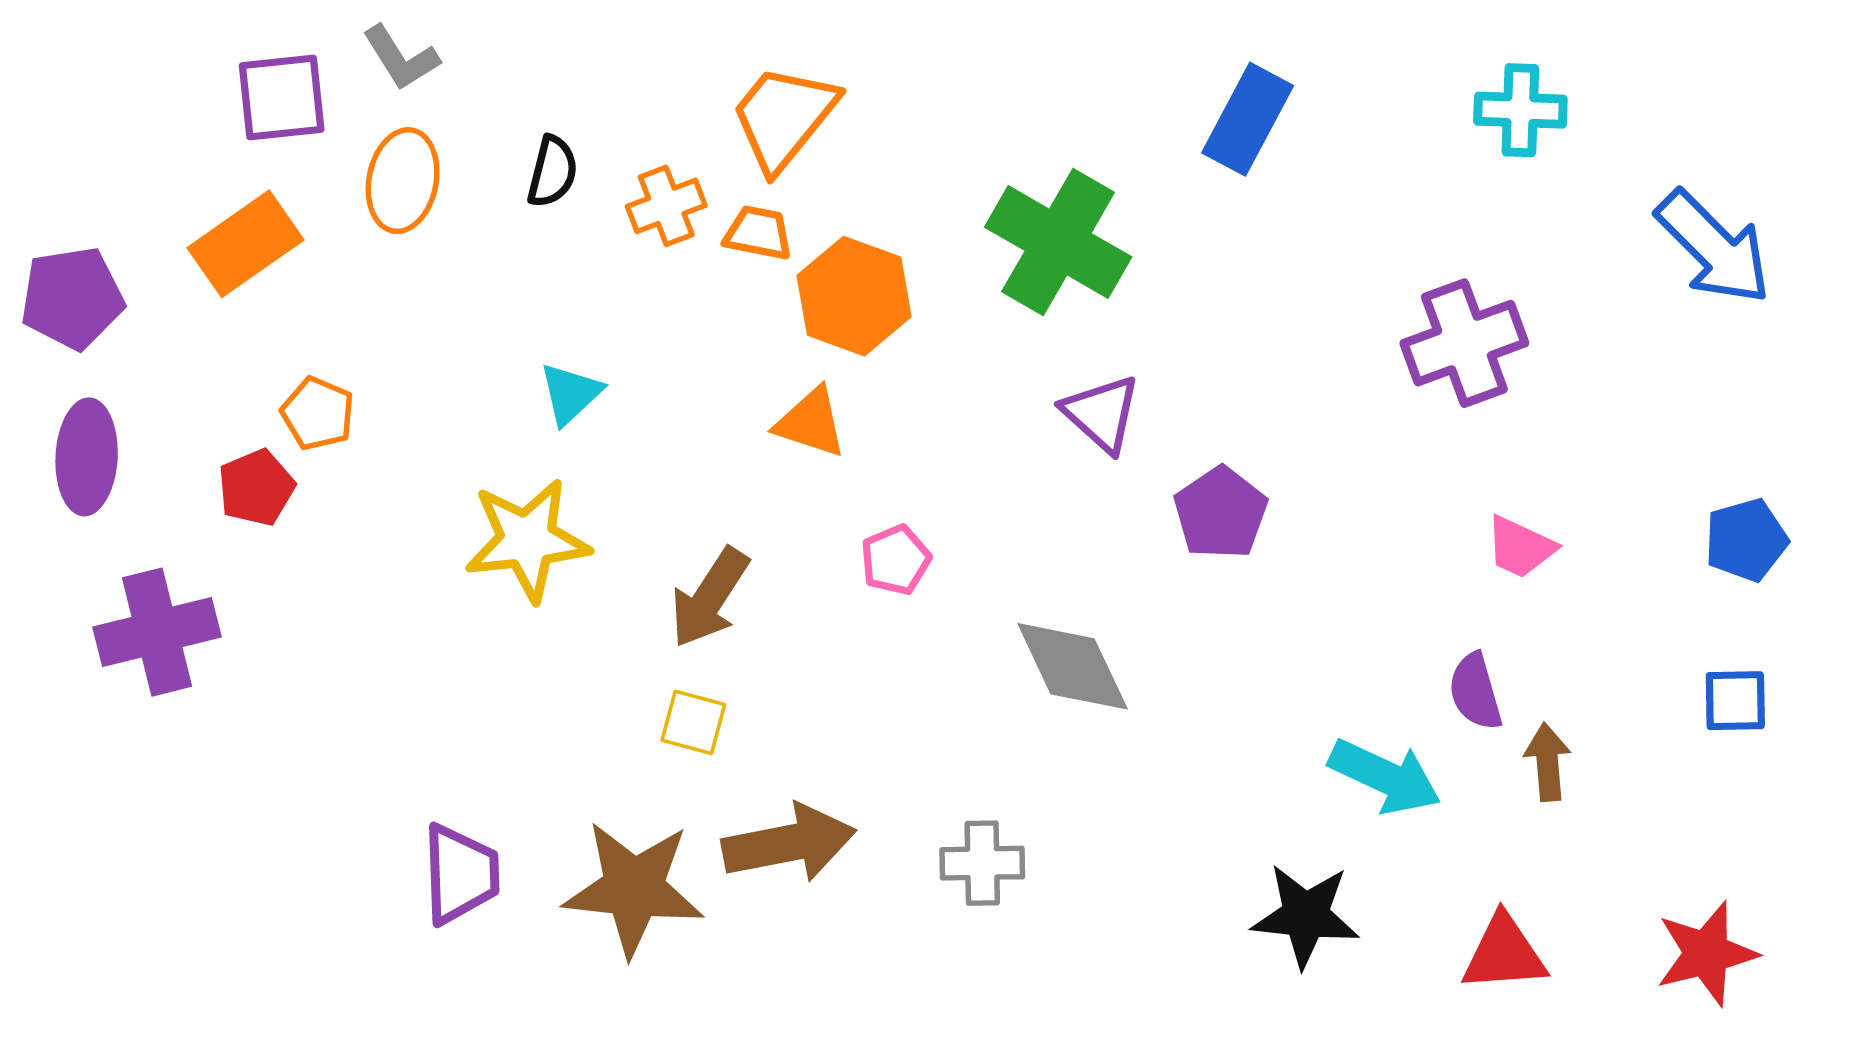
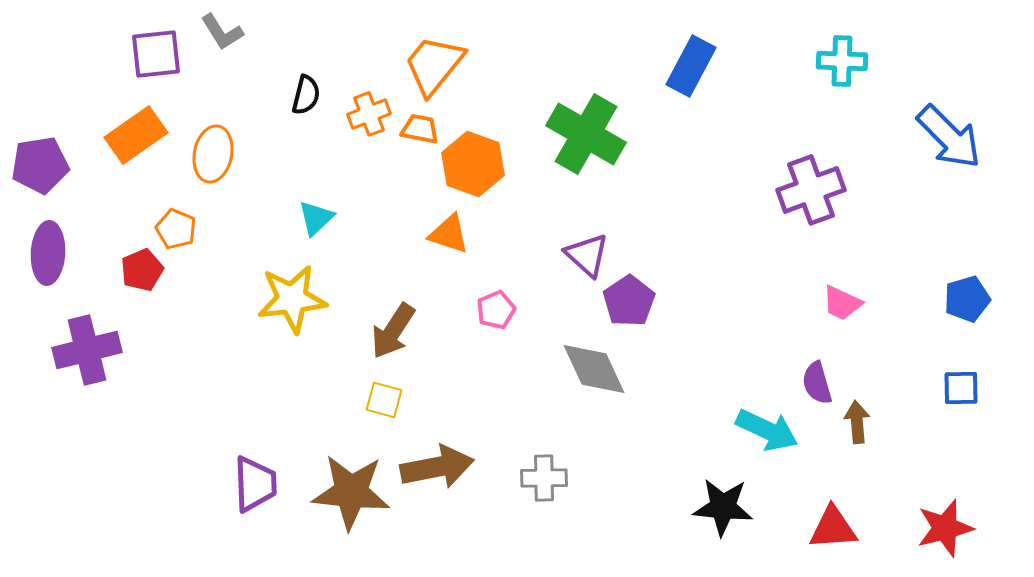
orange ellipse: (403, 181) -> (213, 154), moved
purple triangle: (1101, 414) -> (587, 255), moved
purple pentagon: (1221, 513) -> (629, 301), moved

